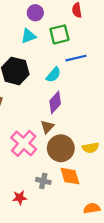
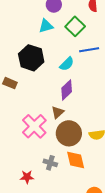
green square: (59, 34) -> (75, 26), turned -36

